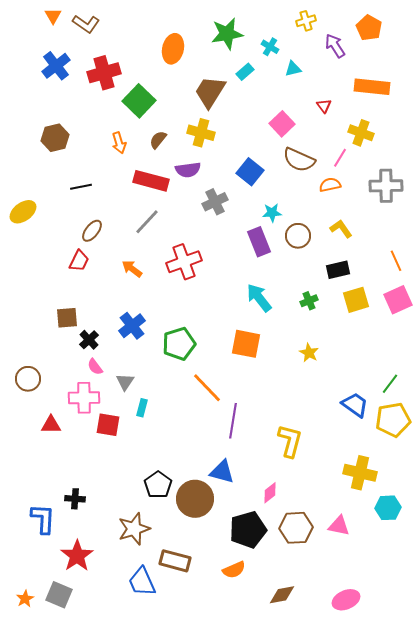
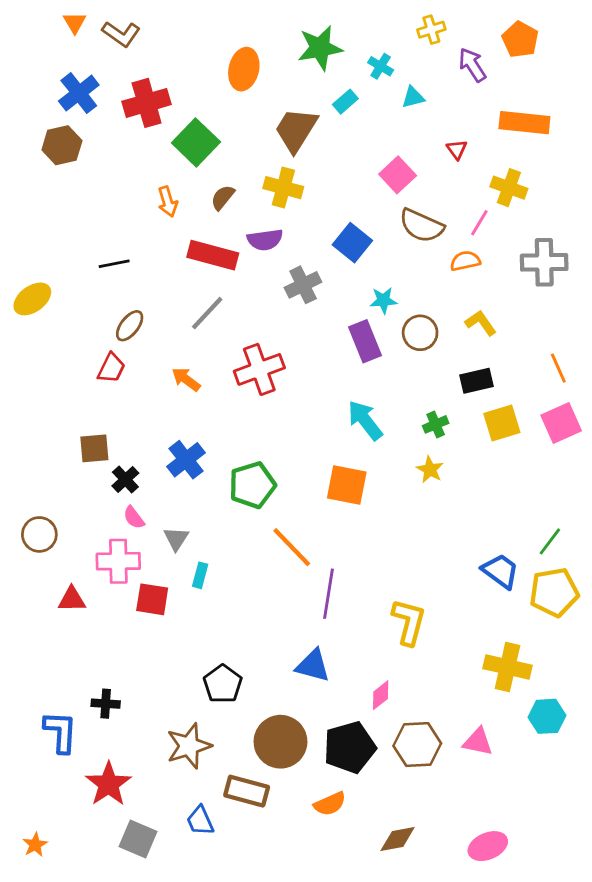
brown hexagon: (55, 138) -> (62, 145), moved
yellow star: (309, 353) -> (430, 470), moved
brown circle: (195, 499) -> (280, 742), moved
blue trapezoid: (142, 582) -> (200, 821), size x0.7
gray square: (59, 595) -> (138, 839), moved

